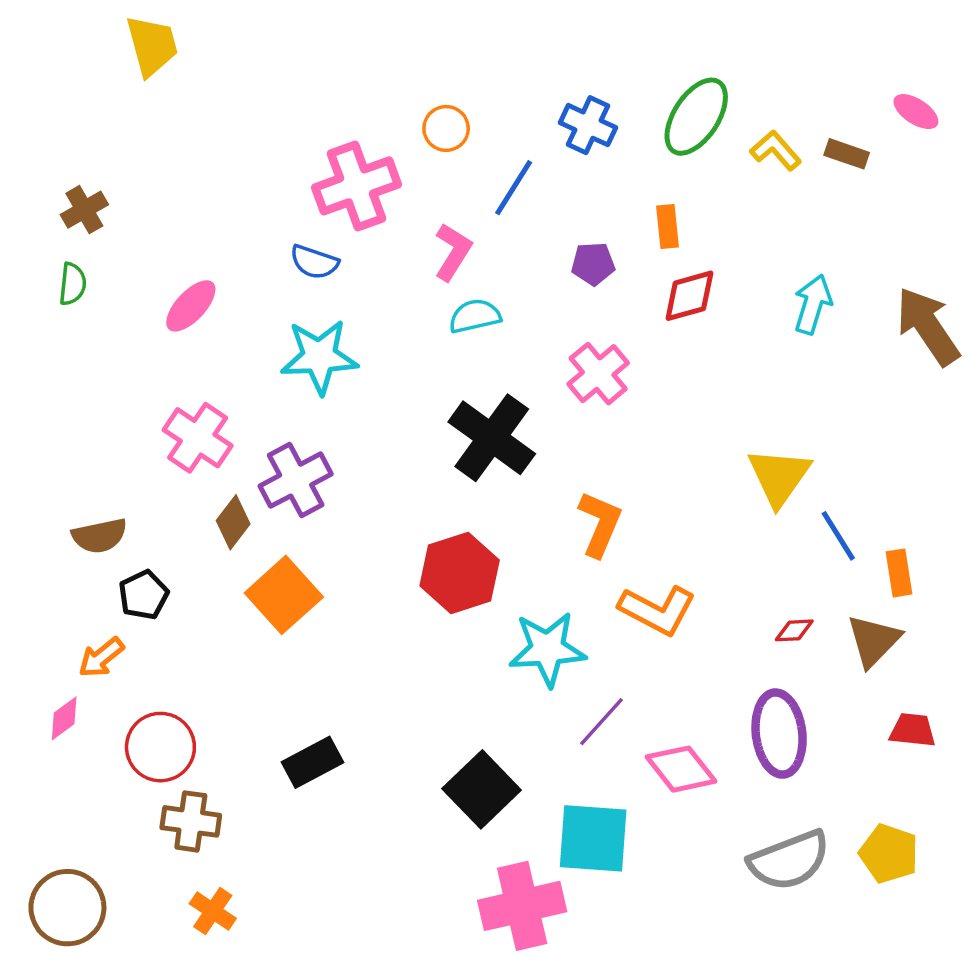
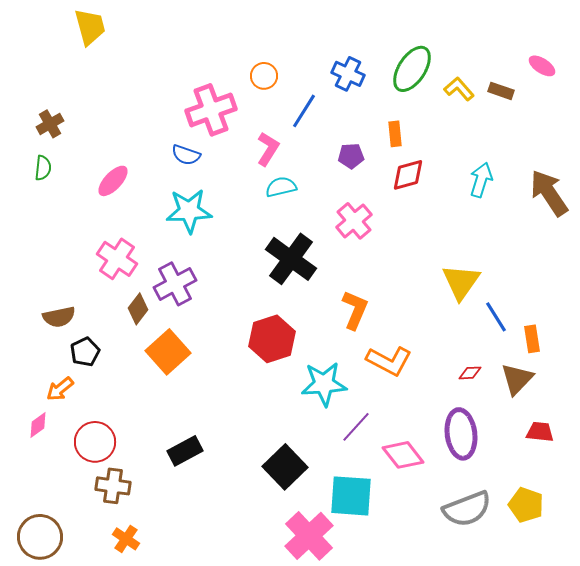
pink cross: (522, 906) -> (309, 536), turned -30

